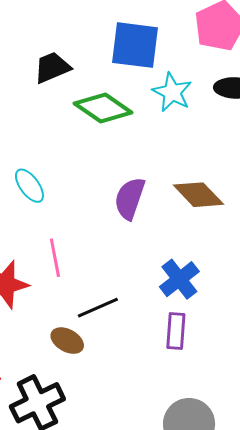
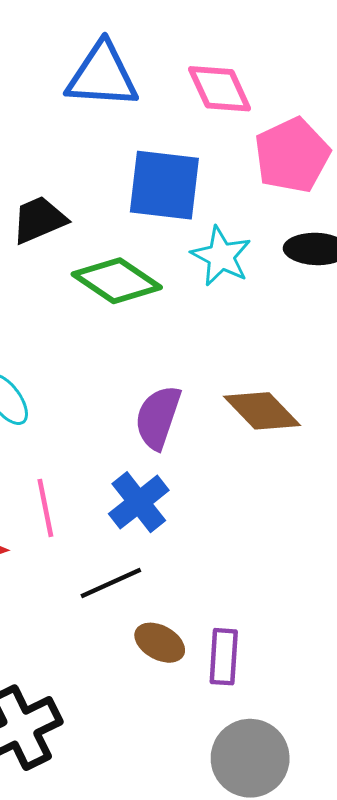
blue cross: (179, 279) -> (139, 502), moved
purple rectangle: (176, 331) -> (224, 657), moved
brown ellipse: (67, 341) -> (160, 643), moved

